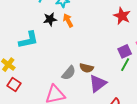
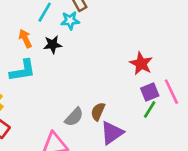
red star: (122, 16) -> (141, 64), moved
orange arrow: (68, 20) -> (25, 39), moved
brown semicircle: (86, 68) -> (98, 112), turned 96

